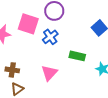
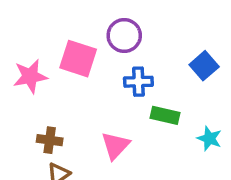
blue cross: (50, 37) -> (138, 82), moved, turned 35

